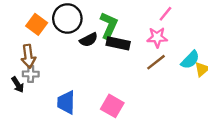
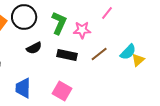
pink star: (157, 37) -> (82, 30), moved
black semicircle: (89, 40) -> (34, 48), moved
black rectangle: (118, 43) -> (67, 55), moved

